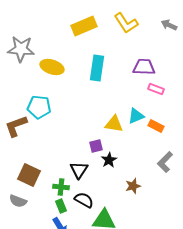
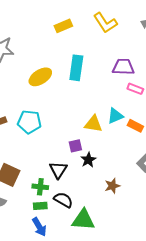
yellow rectangle: (84, 26) -> (63, 26), size x0.7
yellow ellipse: (52, 67) -> (40, 77), moved, turned -50
cyan pentagon: (39, 107) -> (29, 122), moved
green rectangle: (61, 206) -> (40, 206), turned -72

